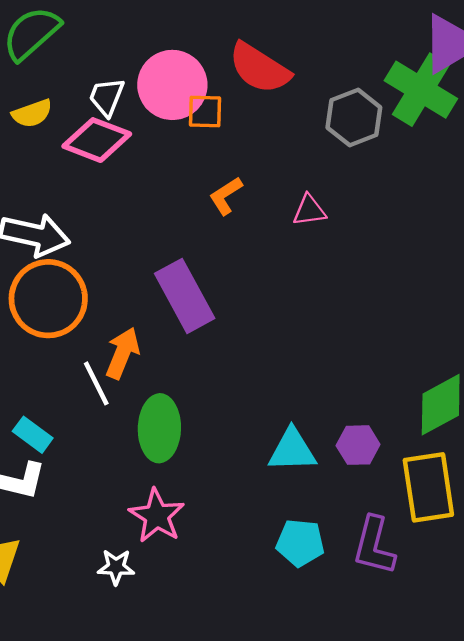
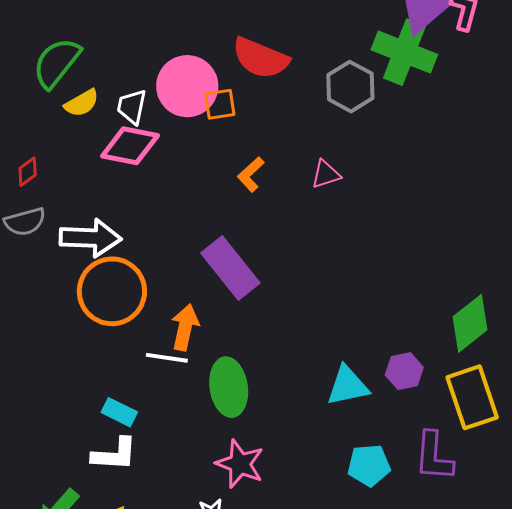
yellow semicircle: (32, 113) -> (82, 103), moved
white line: (96, 383) -> (167, 358), turned -45

